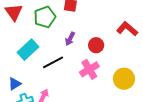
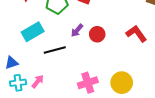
red circle: (96, 45) -> (97, 34), moved
pink cross: (89, 69) -> (88, 83), moved

